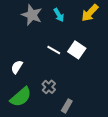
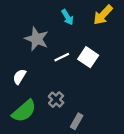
gray star: (32, 15) -> (37, 39), moved
white line: (54, 50) -> (62, 57), turned -56

